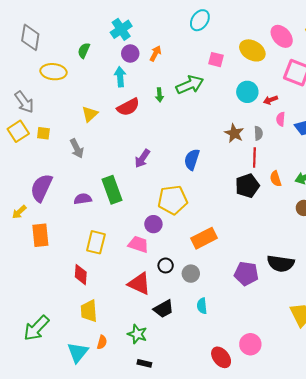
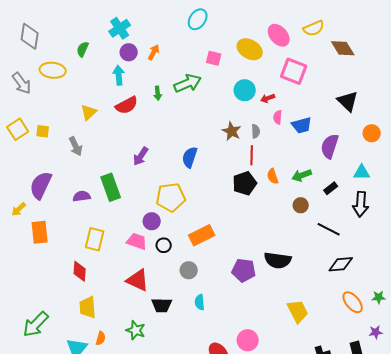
gray arrow: (24, 102) -> (22, 83), moved
black circle: (166, 265) -> (164, 245), moved
black trapezoid: (164, 309) -> (162, 305), turned 30

